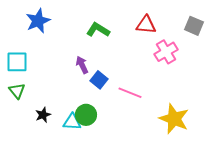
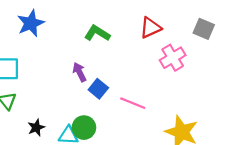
red triangle: (146, 25) -> (150, 28), turned -30

